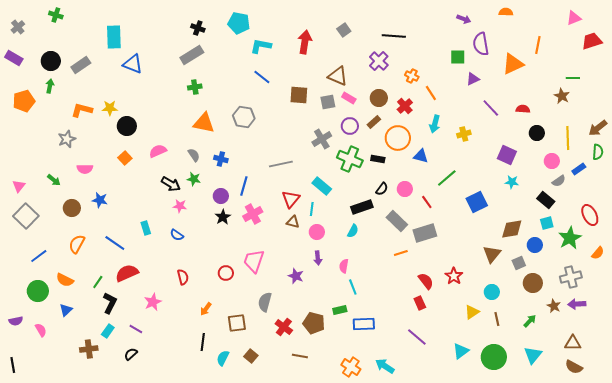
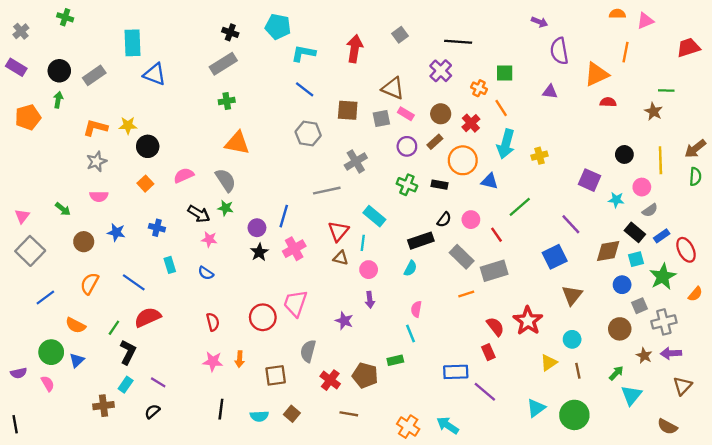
orange semicircle: (506, 12) -> (617, 14), moved
pink triangle: (574, 18) -> (645, 21), moved
green square: (458, 57) -> (505, 73), moved
purple triangle: (473, 79) -> (550, 92), turned 32
purple line: (491, 108) -> (571, 224), moved
red semicircle: (523, 109) -> (608, 102), moved
gray hexagon: (244, 117) -> (308, 134), moved
cyan arrow: (435, 124) -> (506, 144), size x1.4
gray star: (67, 139) -> (97, 161), moved
gray cross: (322, 139) -> (356, 161), moved
gray semicircle: (194, 155) -> (226, 180), size x1.5
blue cross: (221, 159) -> (157, 228), moved
green cross: (350, 159) -> (407, 185), size x0.7
blue rectangle: (579, 169) -> (662, 236), moved
cyan star: (512, 182) -> (616, 200), moved
blue square: (477, 202) -> (555, 257), moved
brown diamond: (512, 229) -> (608, 251), moved
gray square: (519, 263) -> (639, 306), moved
pink semicircle: (344, 266) -> (416, 309), moved
red circle: (226, 273) -> (263, 317), size x1.5
red star: (454, 276) -> (528, 321), size x1.4
green circle: (38, 291) -> (51, 352), moved
pink star: (153, 302) -> (213, 361), moved, turned 30
orange arrow: (206, 309) -> (240, 359), turned -32
blue rectangle: (364, 324) -> (456, 372), moved
black line: (203, 342) -> (221, 409), moved
brown triangle: (573, 343) -> (683, 386), moved, turned -48
cyan triangle: (533, 355) -> (631, 395), moved
cyan semicircle: (223, 358) -> (259, 416), turned -119

